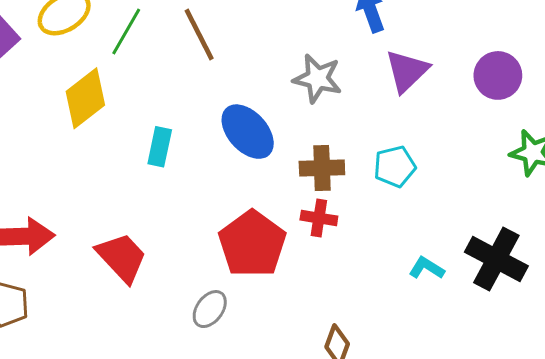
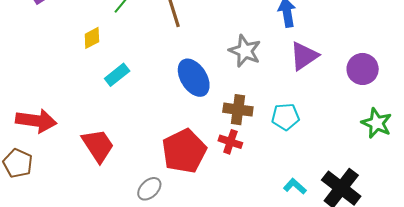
yellow diamond: (85, 98) -> (92, 38), size x0.6
cyan rectangle: (160, 147) -> (117, 75), moved, turned 30

